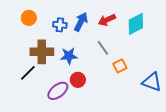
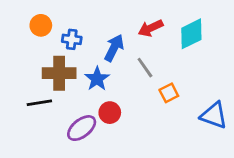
blue arrow: (81, 22) -> (114, 48), moved
blue cross: (60, 25) -> (72, 39), moved
blue star: (69, 56) -> (97, 79), turned -30
black line: (28, 73) -> (39, 103), turned 36

